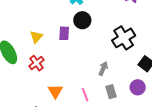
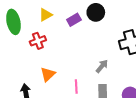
purple rectangle: (64, 33) -> (74, 20), turned 40

